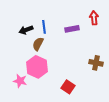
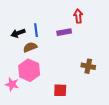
red arrow: (94, 18) -> (78, 16), moved
brown semicircle: (38, 44) -> (30, 47), turned 40
red square: (68, 87) -> (60, 90), turned -32

